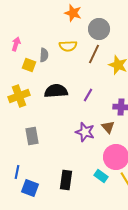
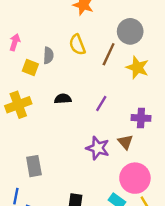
gray circle: (99, 29) -> (130, 31), moved
yellow semicircle: (68, 46) -> (77, 45), turned 72
black semicircle: (56, 91) -> (63, 99), size x0.6
gray rectangle: (32, 136) -> (34, 166), moved

